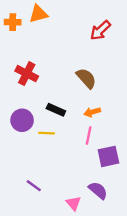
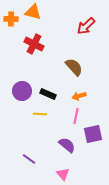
orange triangle: (38, 14) -> (33, 12), turned 30
red cross: (27, 74) -> (34, 44), moved
purple circle: (22, 120) -> (22, 91), moved
purple semicircle: (98, 190) -> (67, 145), moved

